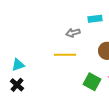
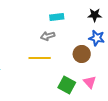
cyan rectangle: (95, 19) -> (57, 17), moved

